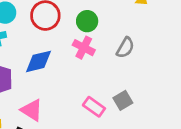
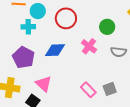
green circle: (87, 21) -> (107, 27), moved
gray semicircle: (125, 48) -> (118, 52), turned 56

